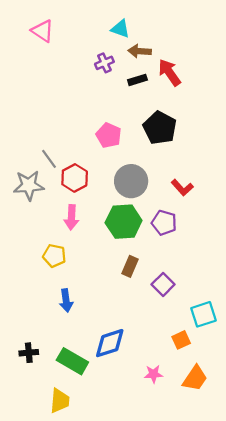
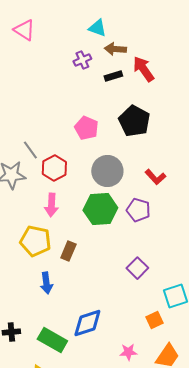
yellow pentagon: (54, 256) -> (35, 241), size x1.4
brown rectangle: (130, 266) -> (68, 251), moved

